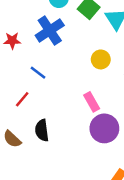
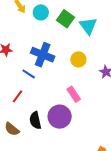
blue cross: (50, 30) -> (43, 55), moved, turned -30
purple circle: (104, 128) -> (60, 117), moved

